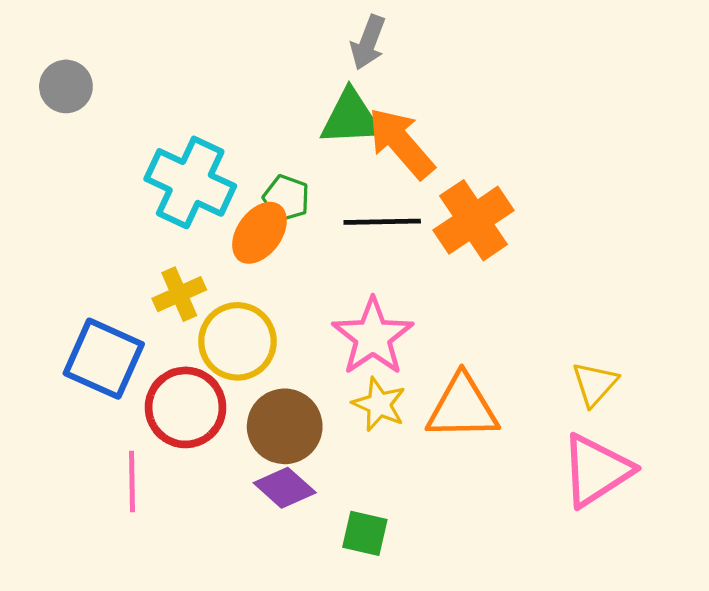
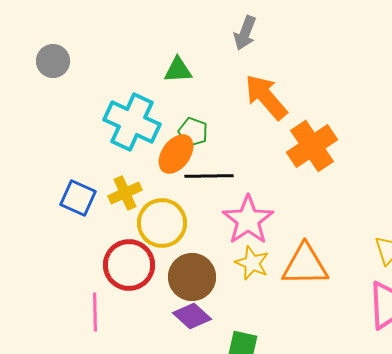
green triangle: (351, 118) -> (178, 70), moved, size x0.7
black line: (382, 222) -> (209, 176), moved
blue square: (104, 359) -> (78, 198), moved, size x0.7

